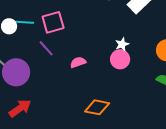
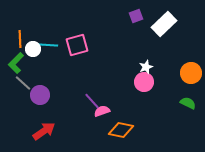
purple line: (46, 48) -> (92, 101), moved
pink semicircle: (78, 62) -> (102, 111), moved
purple circle: (16, 72) -> (40, 95), size x0.7

